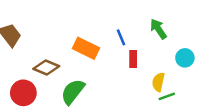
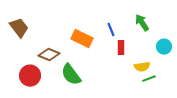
yellow semicircle: (158, 82) -> (142, 67), turned -112
green semicircle: (73, 92) -> (71, 75), turned -75

